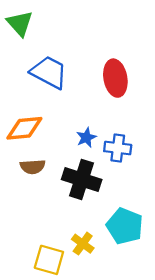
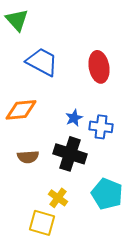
brown semicircle: (33, 167) -> (28, 157), moved
yellow cross: (83, 244) -> (58, 198), moved

